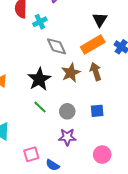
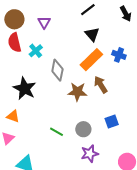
gray diamond: (56, 46) -> (57, 70), turned 50
brown star: (71, 73) -> (77, 92), turned -30
black star: (39, 79) -> (25, 89), moved

